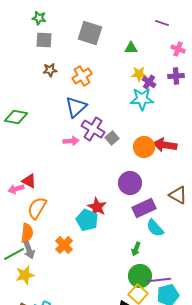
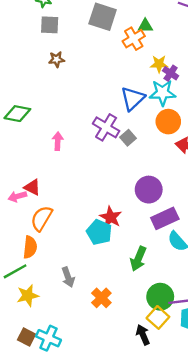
green triangle: (131, 48) -> (145, 26), moved
orange cross: (82, 76) -> (134, 39), moved
blue triangle: (76, 107) -> (133, 99), moved
pink arrow: (71, 141) -> (58, 141), moved, turned -84
orange circle: (144, 147) -> (168, 122), moved
orange cross: (64, 245) -> (101, 298), moved
green arrow: (136, 249) -> (138, 259), moved, size x1.5
gray arrow: (29, 250) -> (68, 277), moved

